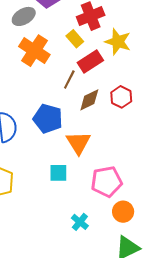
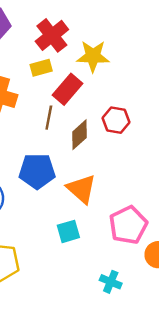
yellow rectangle: (75, 39) -> (41, 68), turned -48

